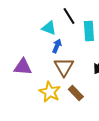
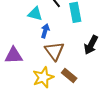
yellow star: (50, 92) -> (43, 77), turned 30

